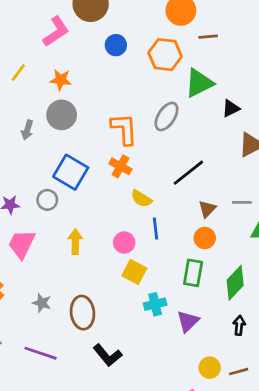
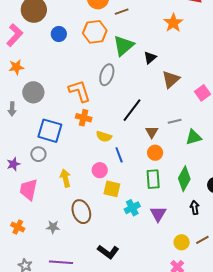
orange star: (61, 80) -> (16, 67), moved
brown ellipse: (83, 313) -> (81, 212), moved

